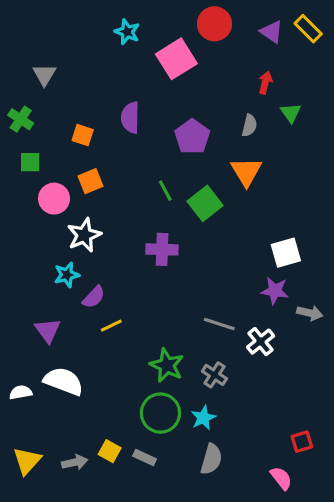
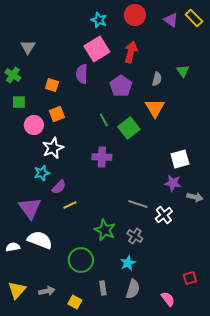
cyan star: (127, 32) -> (99, 20), moved
pink square: (176, 59) -> (97, 49), moved
red arrow: (265, 83) -> (131, 52), moved, size x1.5
purple triangle: (48, 330) -> (30, 208), size x1.4
green circle: (160, 413) -> (81, 260), moved
yellow square: (110, 451) -> (75, 302), moved
gray rectangle: (145, 458) -> (103, 288), moved, turned 56
pink semicircle: (281, 478) -> (168, 299), moved

